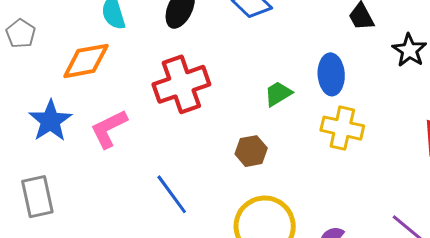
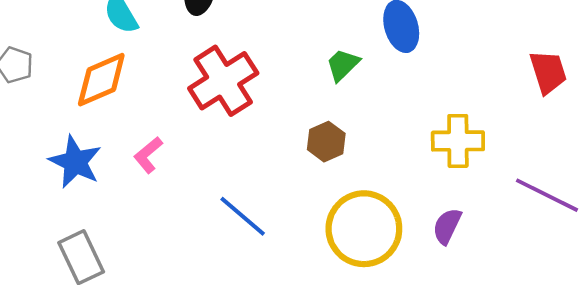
yellow cross: (342, 128) -> (458, 141), moved
pink L-shape: (109, 129) -> (148, 155), size x0.7

